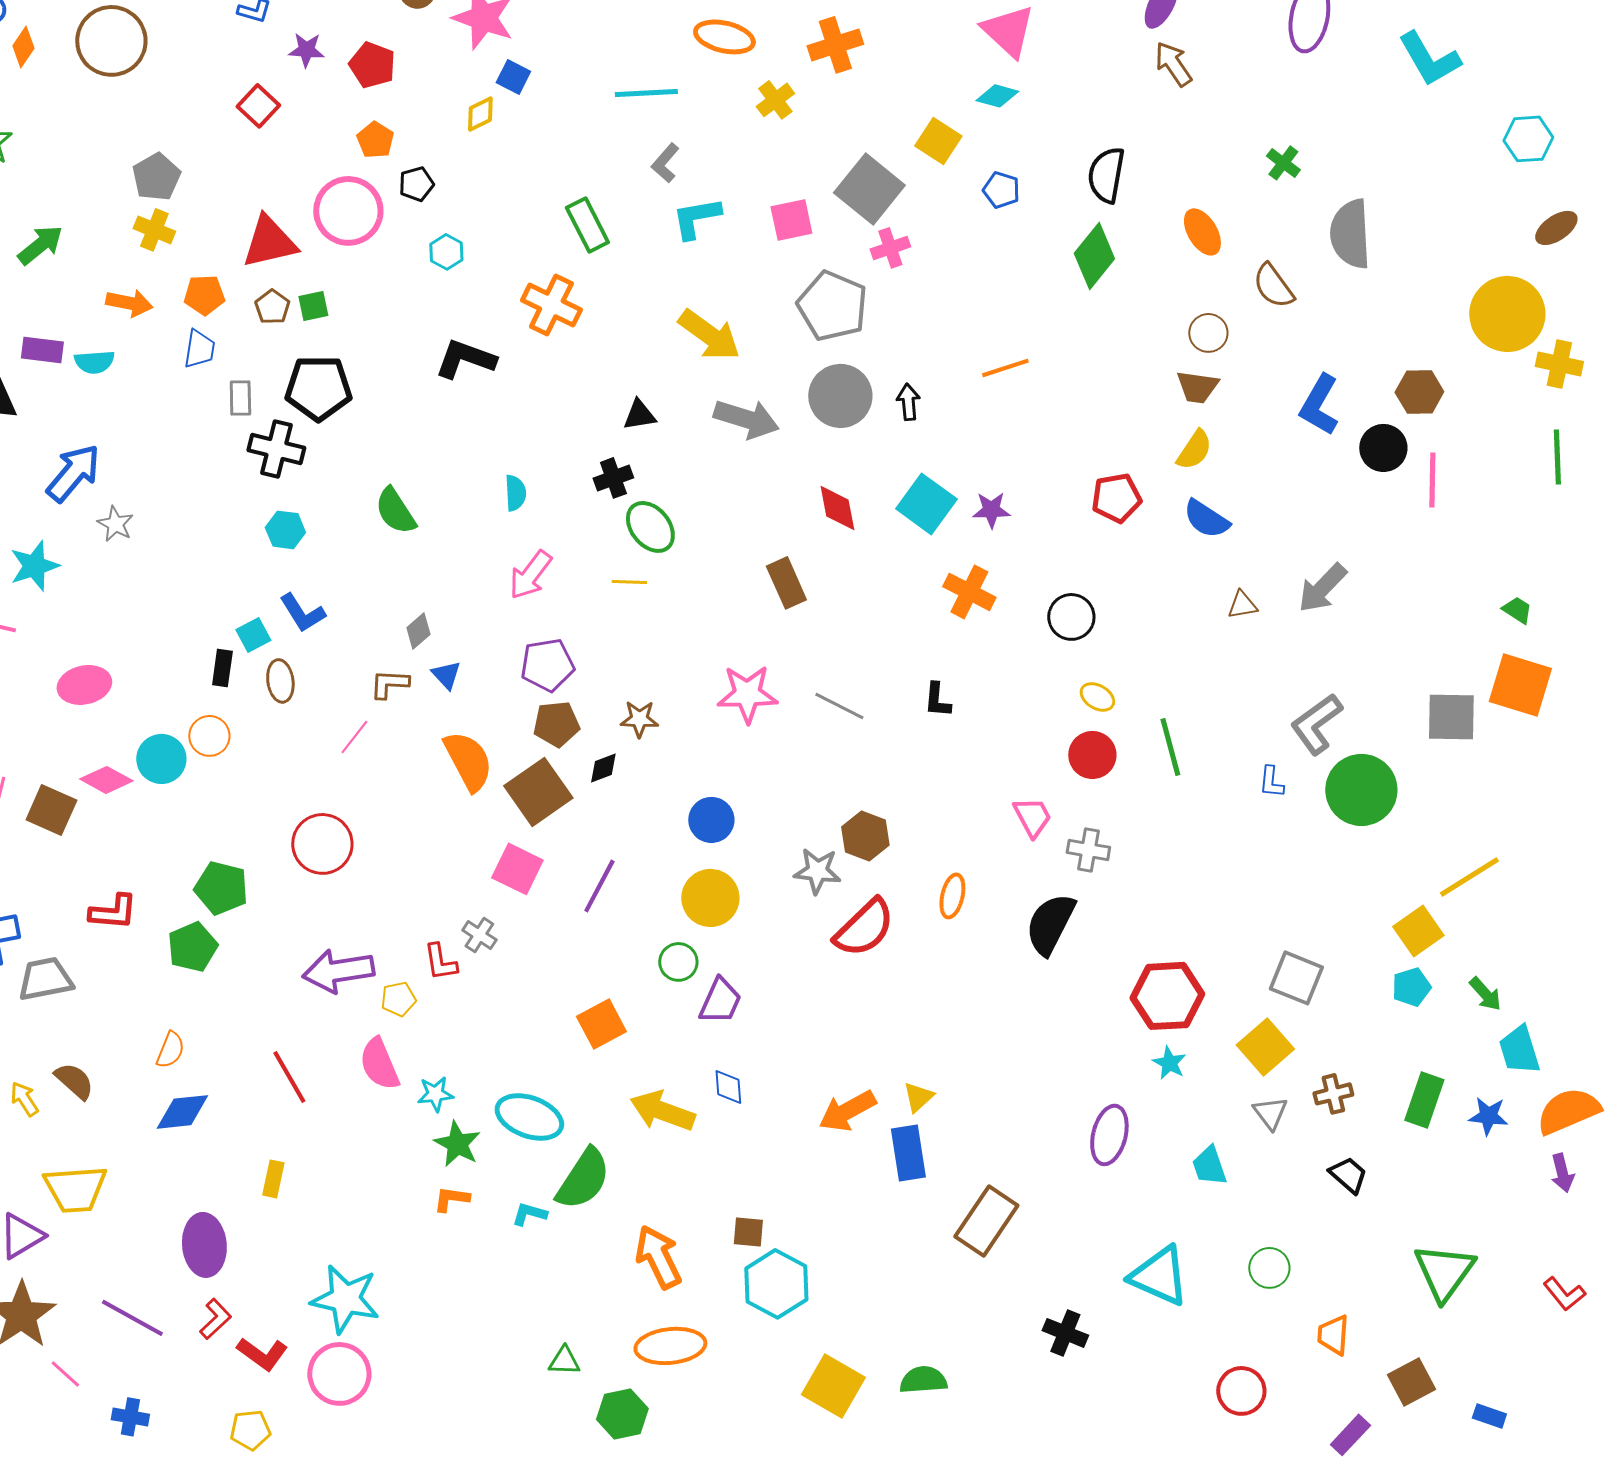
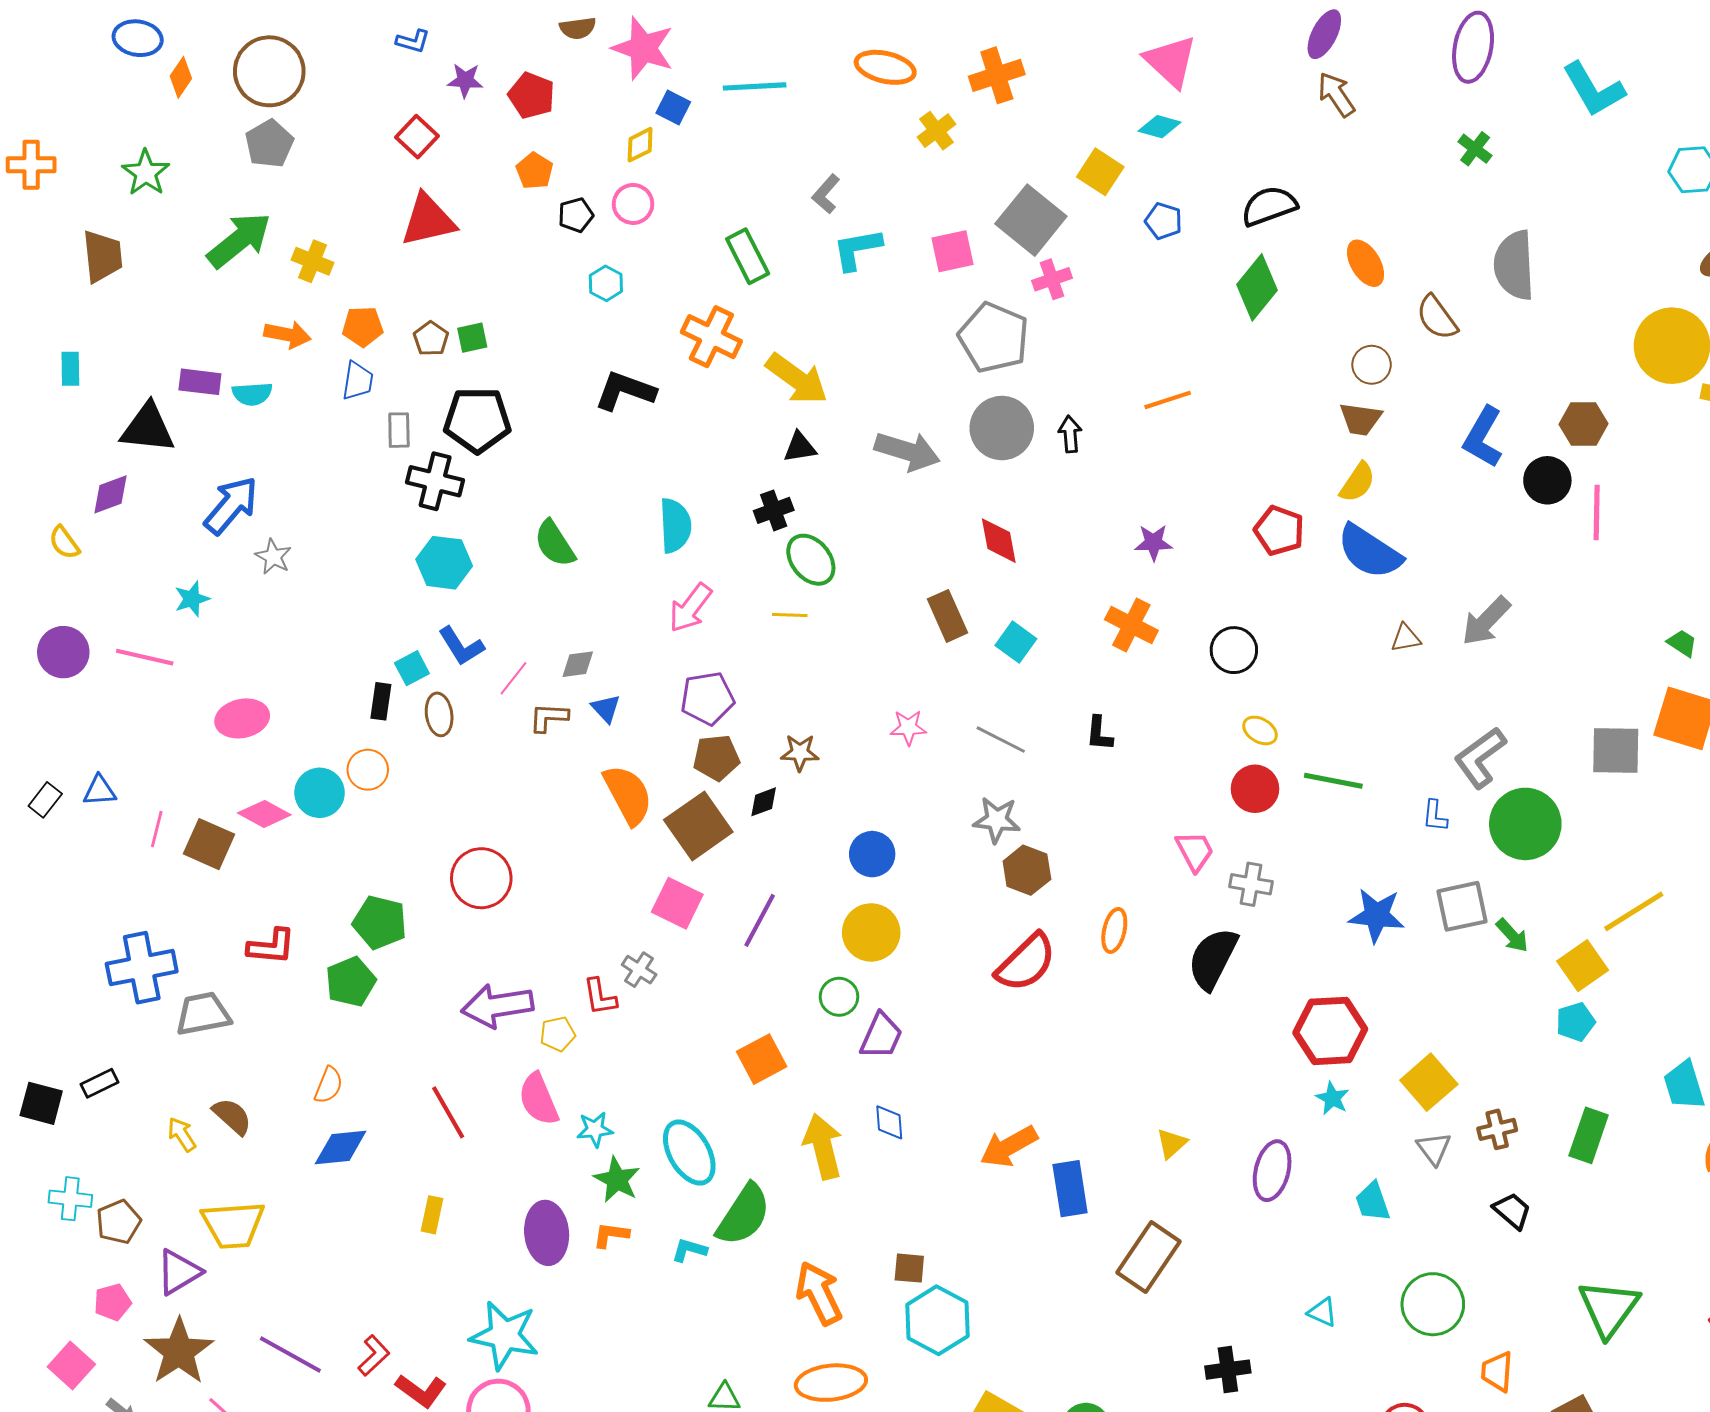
cyan line: (646, 93) -> (755, 86), moved
green cross: (1283, 163) -> (1475, 149), moved
black semicircle: (1106, 175) -> (1269, 206), turned 60
gray pentagon: (156, 177) -> (269, 144), moved
pink circle: (348, 211) -> (633, 204), moved, size x0.6
red triangle: (269, 242) -> (428, 220), moved
green arrow: (40, 245) -> (239, 240), moved, size x1.4
yellow arrow: (709, 335) -> (797, 379), moved
cyan semicircle: (515, 493) -> (675, 526), size x1.5
red pentagon: (1116, 498) -> (1279, 531), turned 30
cyan square: (926, 504) -> (1016, 642), moved, size x0.7
blue semicircle: (1206, 519) -> (1370, 552), size x1.4
cyan hexagon: (285, 530) -> (444, 563), size x1.4
cyan star: (34, 566) -> (192, 599), size x0.7
gray diamond: (418, 631) -> (578, 664), turned 33
pink star: (747, 694) -> (908, 727), size x0.6
pink line: (354, 737) -> (513, 678), moved
green line: (1170, 747) -> (1333, 781), turned -64
gray star: (817, 871) -> (997, 820), moved
gray square: (1296, 978) -> (1462, 906), moved, turned -34
green arrow: (1485, 994) -> (1512, 935), moved
yellow triangle: (918, 1097) -> (1172, 1143), moved
yellow arrow: (662, 1111) -> (823, 1146), turned 56
blue star: (1488, 1116) -> (1377, 915), moved, size x1.4
cyan ellipse: (529, 1117) -> (689, 1153), turned 40
purple ellipse: (204, 1245) -> (547, 1233), moved
green circle: (1269, 1268) -> (1433, 1304), size x1.5
cyan triangle: (1159, 1276) -> (1322, 1312), size x0.5
black cross: (1065, 1333) -> (1228, 1370), turned -30

